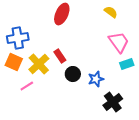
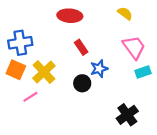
red ellipse: (62, 14) -> (70, 16), turned 70
red rectangle: (60, 56) -> (81, 47), moved
blue star: (96, 79) -> (99, 69), moved

